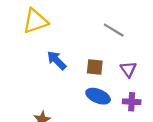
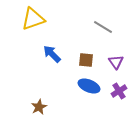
purple cross: (132, 102) -> (119, 91), turned -35

